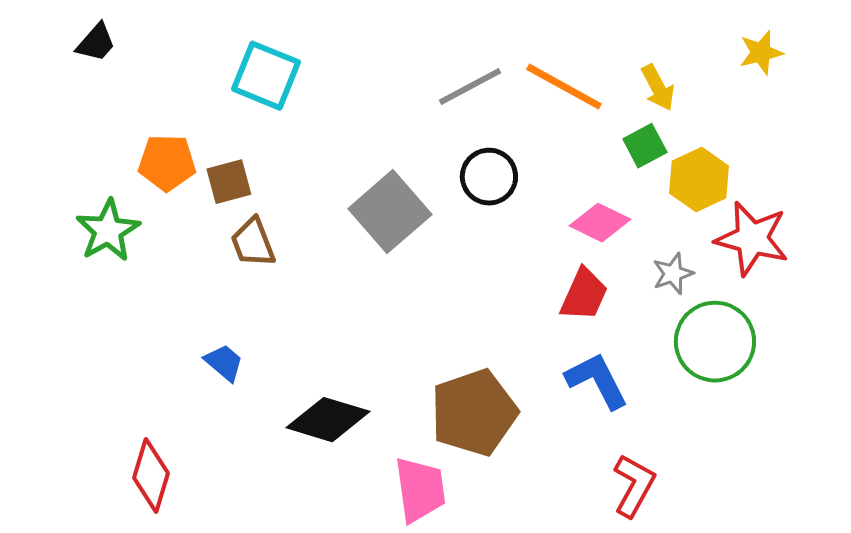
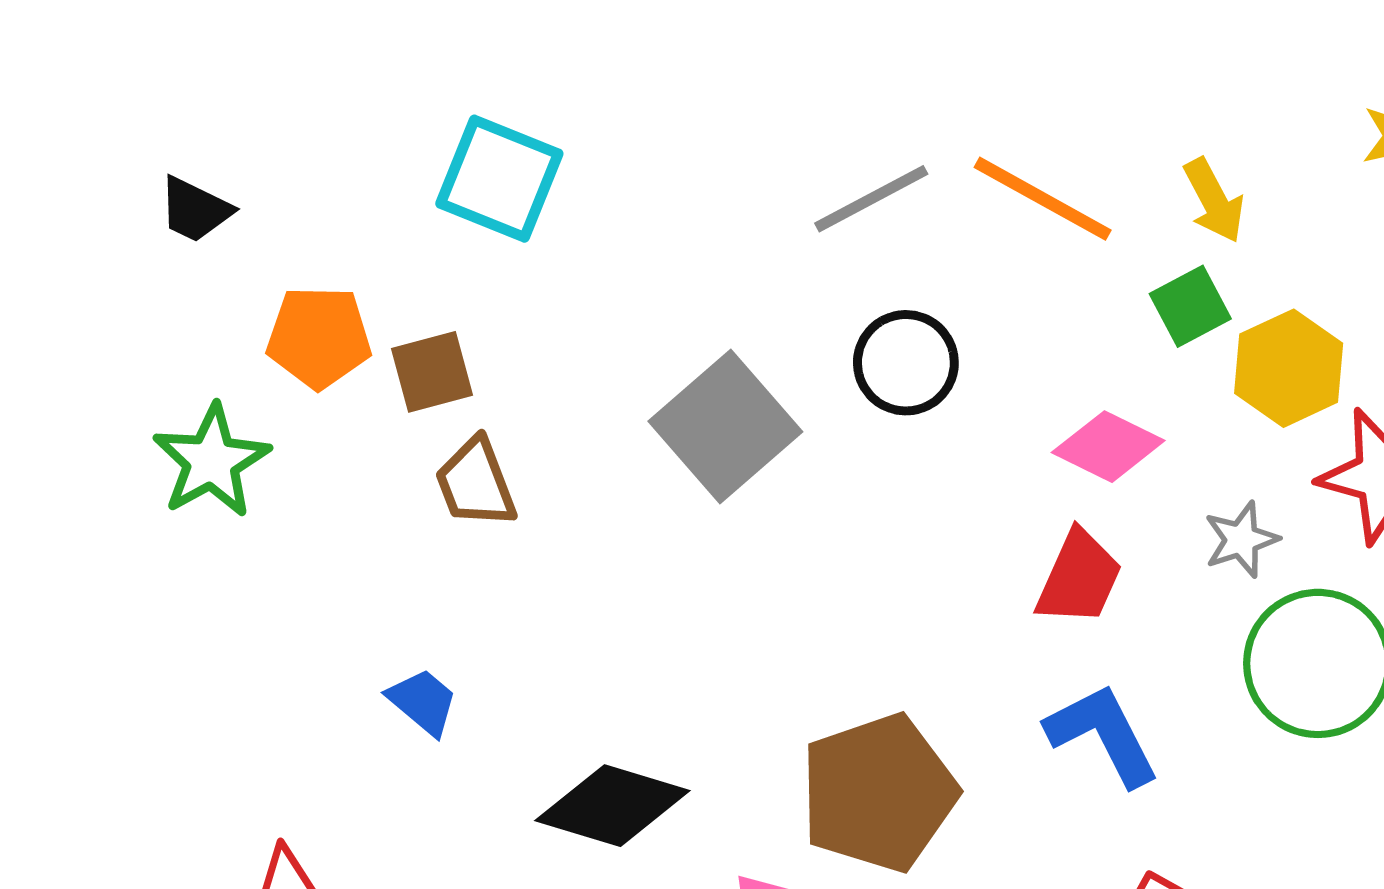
black trapezoid: (96, 43) -> (195, 210), moved, turned 75

